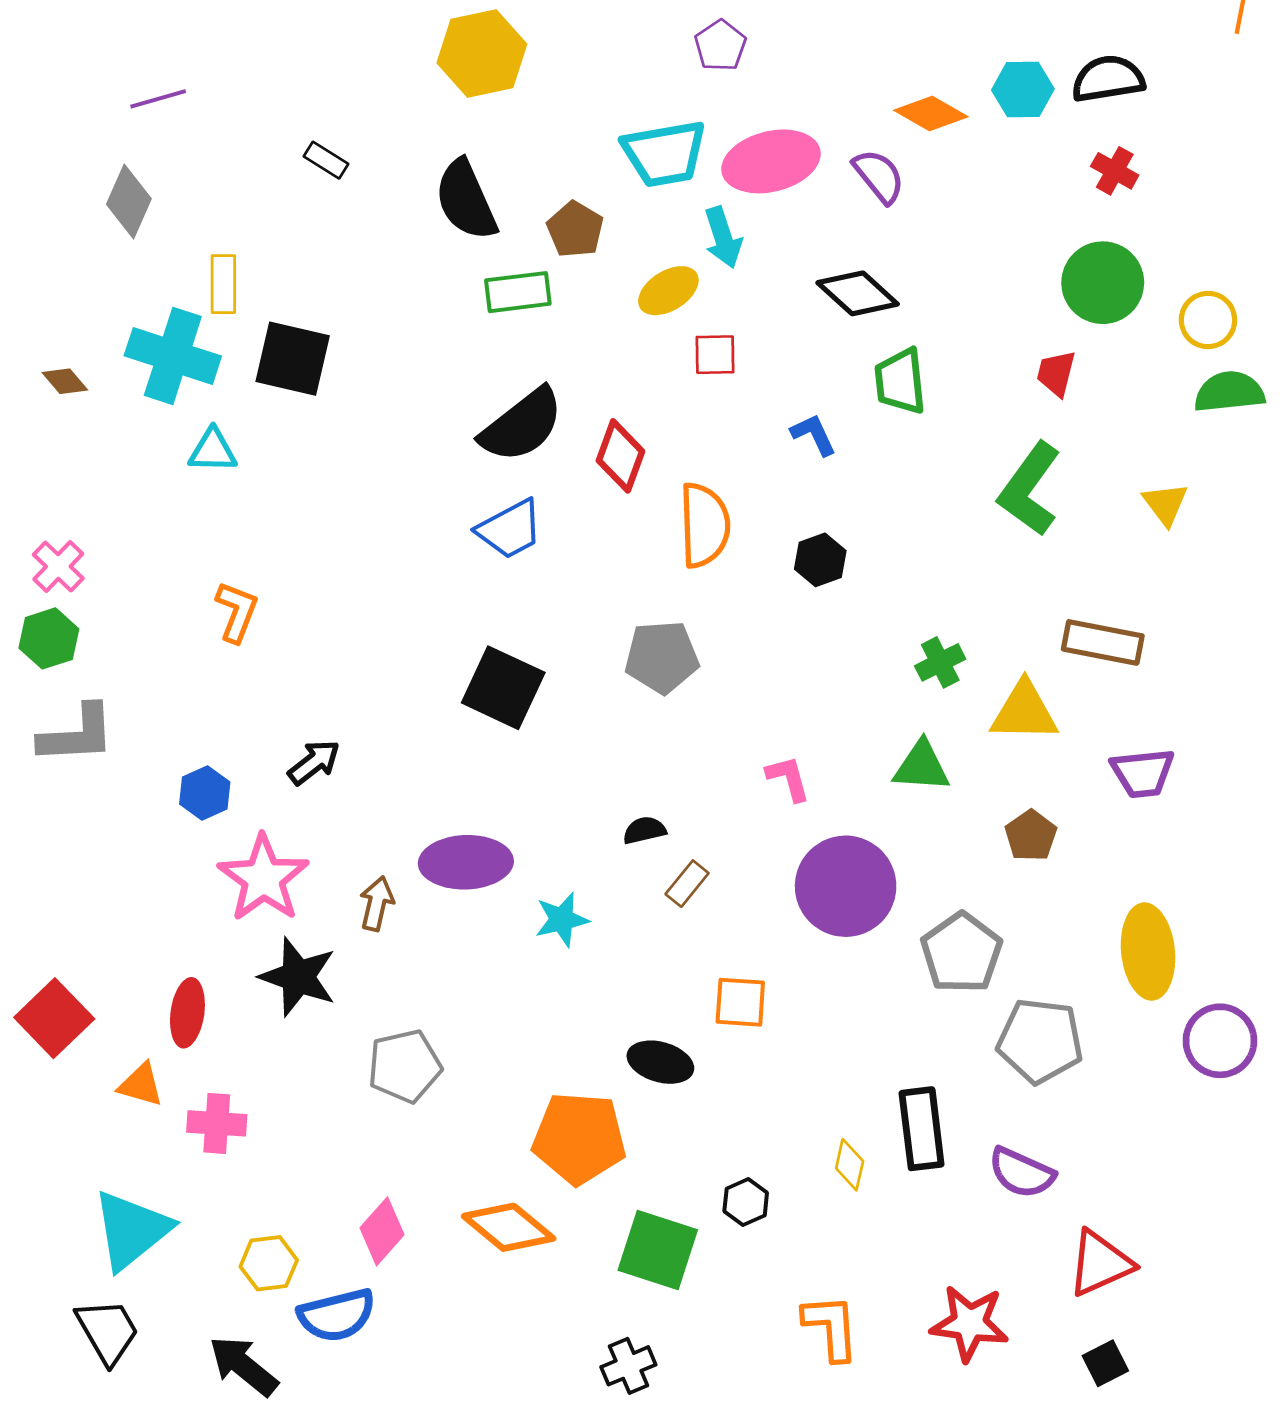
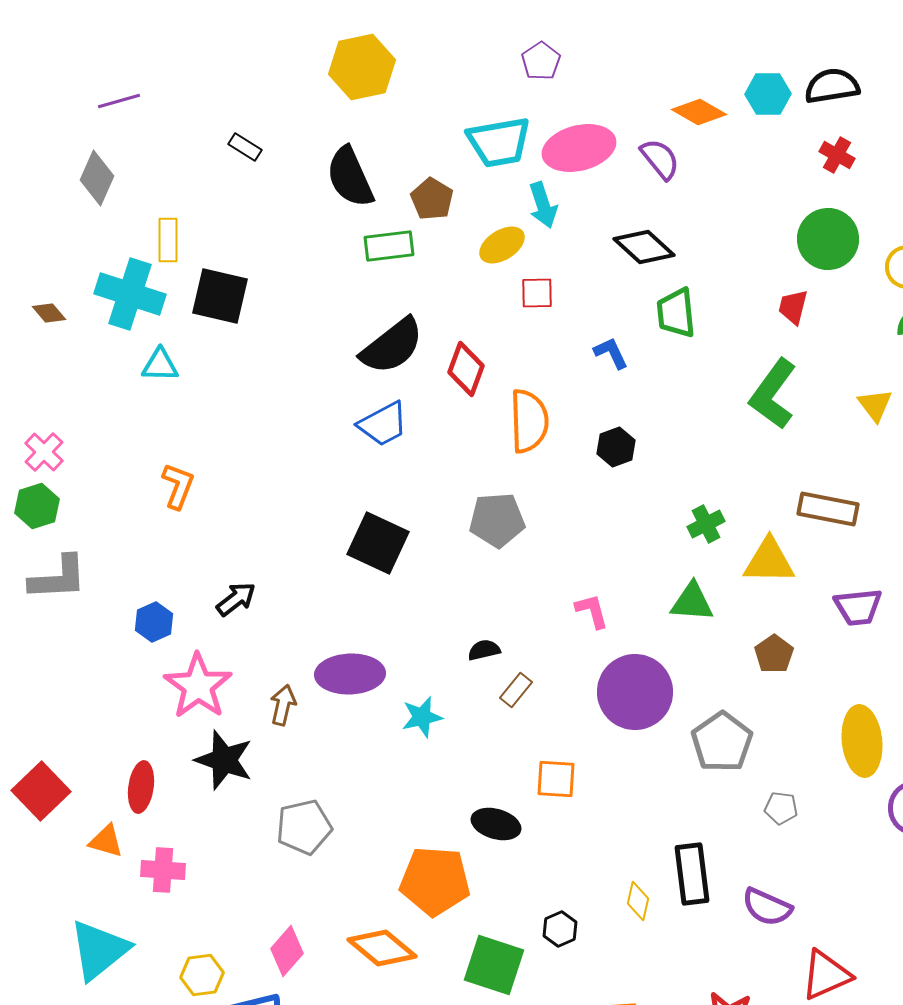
gray pentagon: (1040, 1041) -> (781, 808), size x0.5

